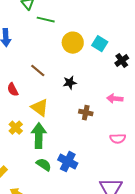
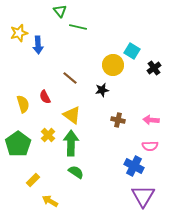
yellow circle: (73, 43) -> (113, 65), moved
pink arrow: (115, 99) -> (151, 120), moved
blue cross: (68, 162) -> (134, 166), moved

